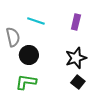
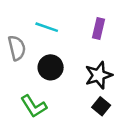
black circle: (29, 55) -> (51, 67), moved
green L-shape: (26, 82) -> (34, 106), turned -130

